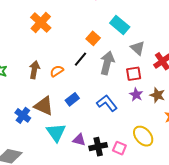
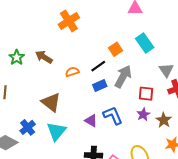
gray triangle: (138, 48) -> (166, 70), moved
brown arrow: (34, 70) -> (44, 57), moved, turned -84
blue rectangle: (72, 99) -> (100, 86), moved
blue cross: (23, 115) -> (28, 127), moved
purple triangle: (79, 140) -> (91, 121), moved

